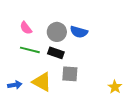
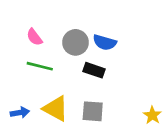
black rectangle: (56, 53) -> (94, 70), moved
gray square: (70, 74) -> (93, 111), moved

